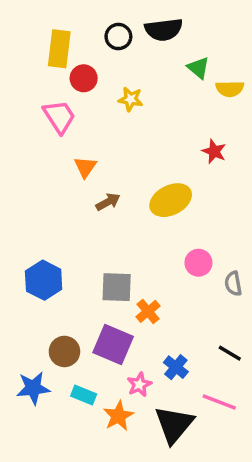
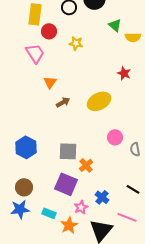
brown circle: (64, 351) -> (24, 187), moved

